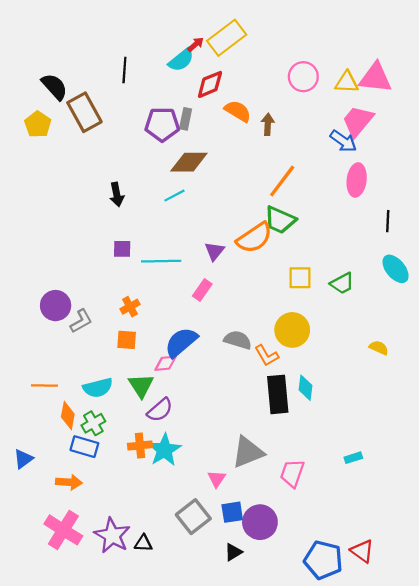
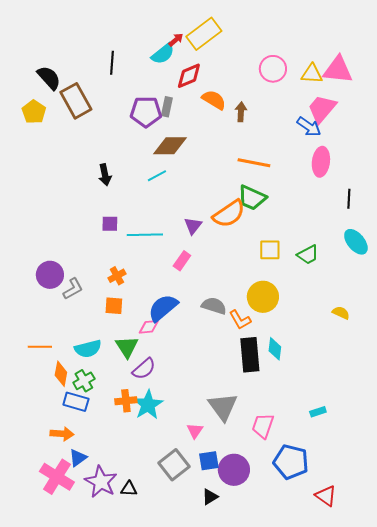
orange line: (282, 181) -> (254, 163), turned 64
gray triangle: (248, 452) -> (223, 407), turned -44
blue triangle: (23, 459) -> (78, 458), moved
blue pentagon: (323, 560) -> (291, 462), moved

